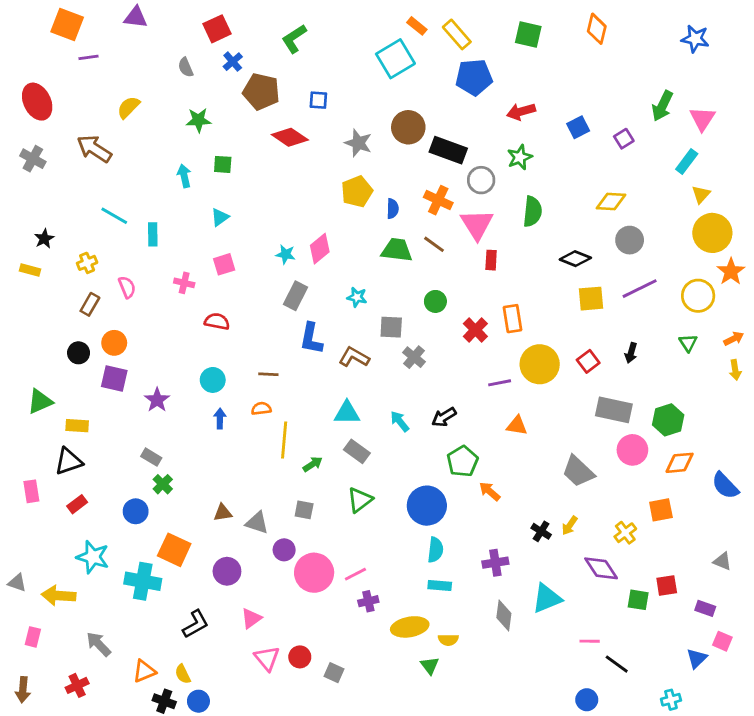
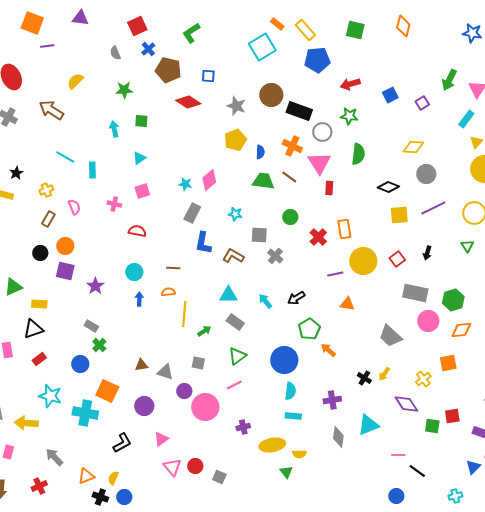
green star: (520, 157) -> (349, 116), turned 30
pink line: (355, 574) -> (234, 385), moved
yellow semicircle: (183, 674) -> (113, 478), turned 48

